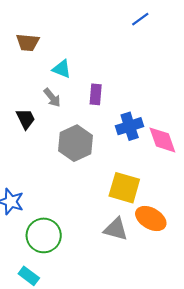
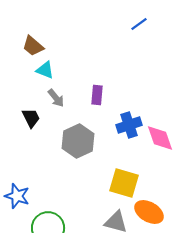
brown trapezoid: (28, 42) -> (33, 46), turned 35
cyan triangle: (62, 69) -> (45, 70), moved

